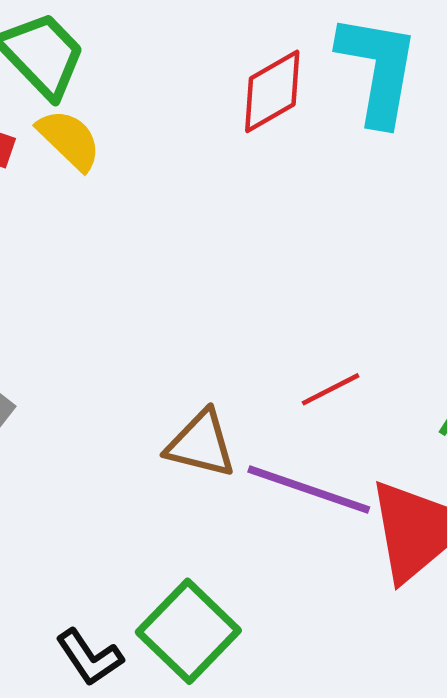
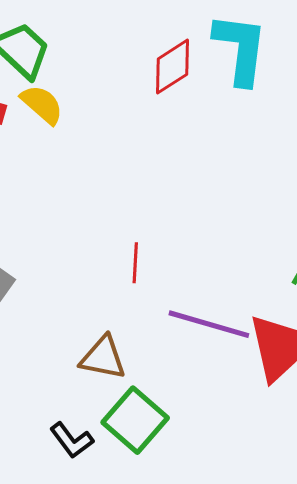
red line: (331, 389) -> (135, 263), moved, turned -57
brown triangle: (201, 444) -> (103, 358), moved

